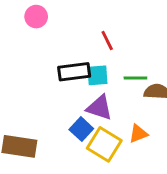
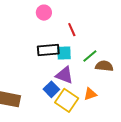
pink circle: (36, 17) -> (44, 13), moved
green line: (135, 78) -> (90, 56), turned -42

